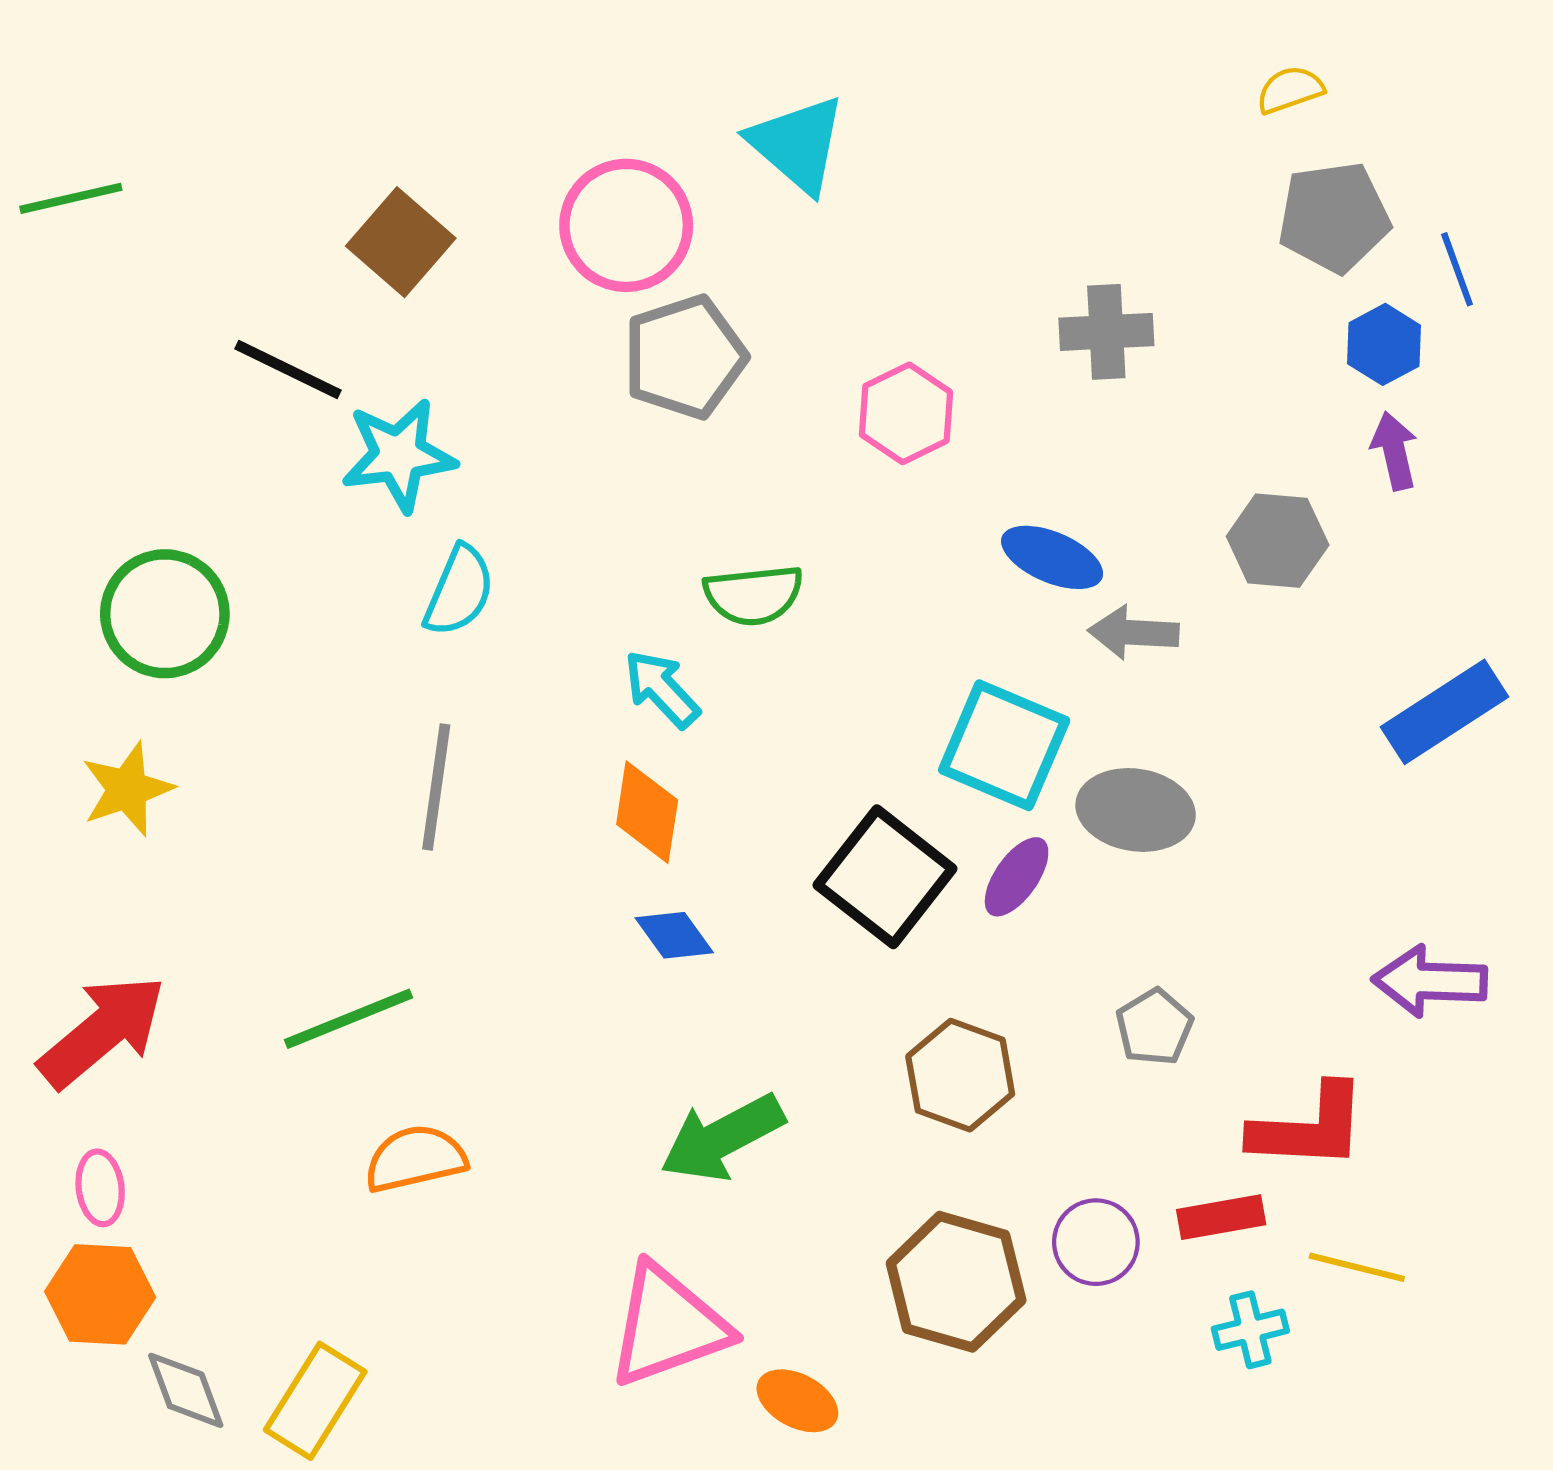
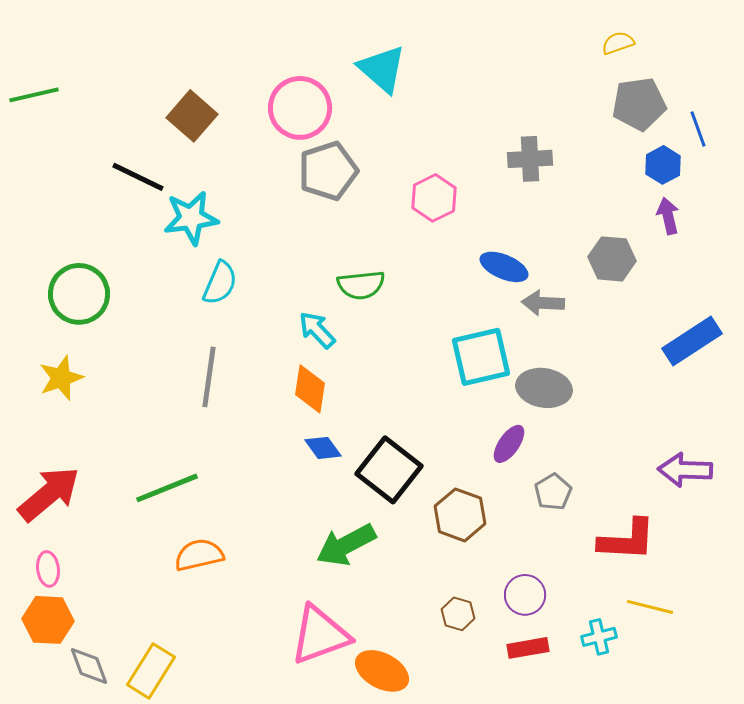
cyan square: (1004, 745) -> (481, 357), turned -36
black square: (885, 877) -> (389, 470), moved
purple ellipse: (1017, 877) -> (509, 444), moved
red rectangle: (1221, 1217) -> (528, 648), moved
brown hexagon: (956, 1282) -> (458, 614), size x0.5
orange ellipse: (797, 1401) -> (382, 671), size x1.4

